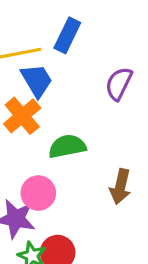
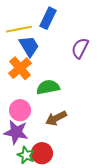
brown arrow: (120, 187) -> (56, 118), moved, turned 50
pink circle: (38, 193) -> (20, 110), moved

